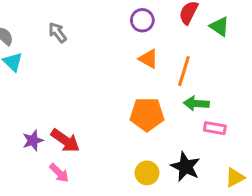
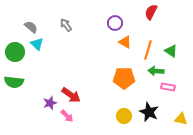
purple circle: (142, 20) -> (115, 23), moved
green triangle: (219, 26) -> (171, 51), moved
purple star: (33, 141) -> (50, 103), moved
yellow triangle: (235, 178) -> (181, 119), turned 40

